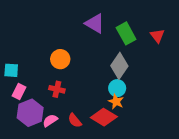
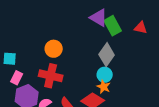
purple triangle: (95, 23) -> (99, 18), moved
red triangle: (157, 36) -> (141, 28), turned -40
red cross: (57, 89) -> (51, 76), size x1.6

